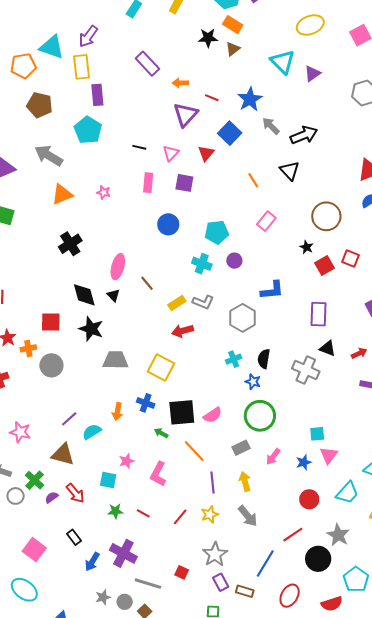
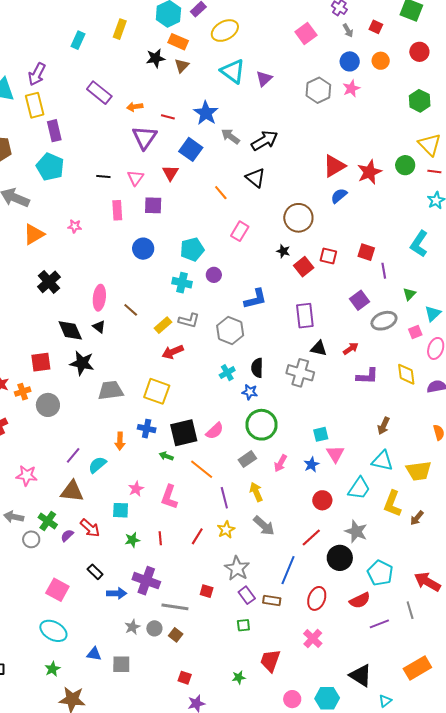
yellow ellipse: (310, 25) -> (225, 31), moved
red line: (143, 513) -> (160, 538), turned 64
blue arrow: (92, 562) -> (117, 593), turned -114

